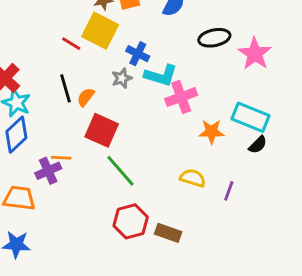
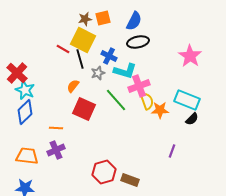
black ellipse: (214, 38) -> (138, 42), moved
black line: (66, 88) -> (80, 59), moved
purple cross: (48, 171) -> (56, 150), moved
green line: (120, 171) -> (116, 100), moved
yellow semicircle: (193, 178) -> (147, 101), moved, turned 54

